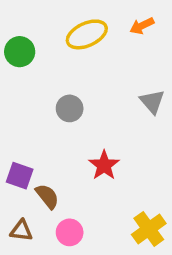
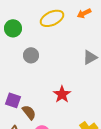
gray triangle: (152, 102) -> (90, 57), turned 42
gray circle: (70, 108) -> (31, 55), moved

